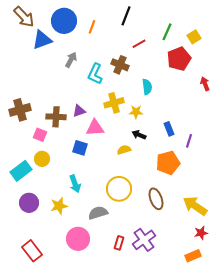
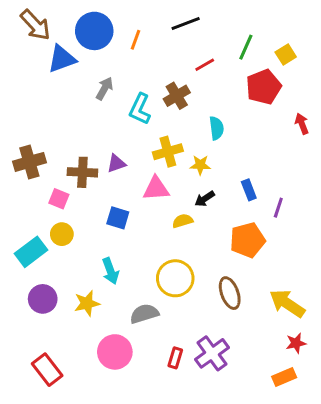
black line: (126, 16) -> (186, 24), turned 48
brown cross: (120, 65) -> (177, 96), turned 36
pink triangle: (95, 128) -> (156, 188), moved
black arrow: (139, 135) -> (205, 199), turned -56

